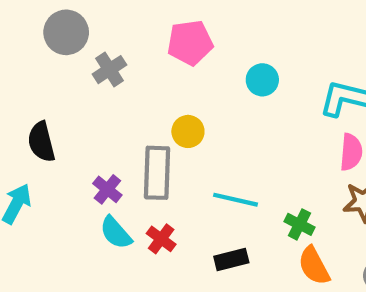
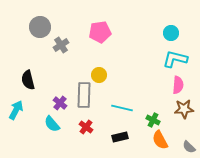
cyan circle: (262, 80) -> (171, 33), moved
cyan semicircle: (116, 233) -> (52, 124), moved

